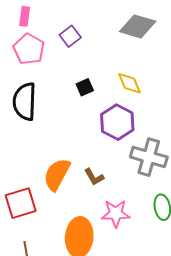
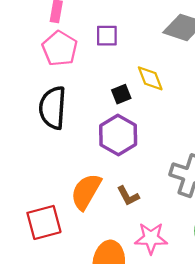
purple square: (70, 36) -> (107, 36), turned 35
yellow diamond: (130, 83) -> (150, 78), moved
purple hexagon: (117, 122) -> (118, 135), moved

